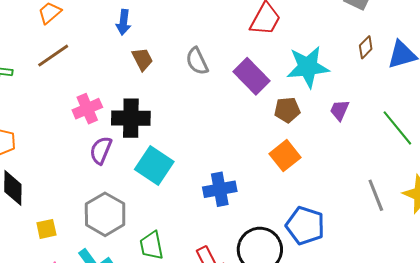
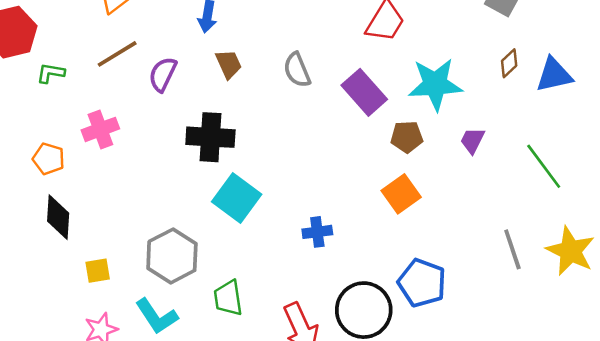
pink cross: (87, 109) -> (100, 129), moved
purple semicircle: (101, 150) -> (163, 74), moved
blue cross: (220, 189) -> (317, 232), size x0.7

